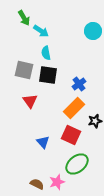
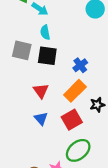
red triangle: (30, 101) -> (41, 91), moved
red square: (71, 135) -> (72, 120), turned 36
blue triangle: (43, 142) -> (41, 118), moved

